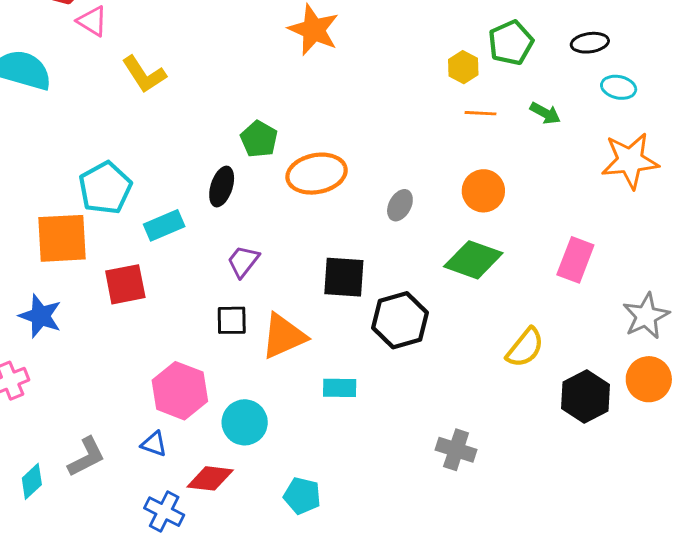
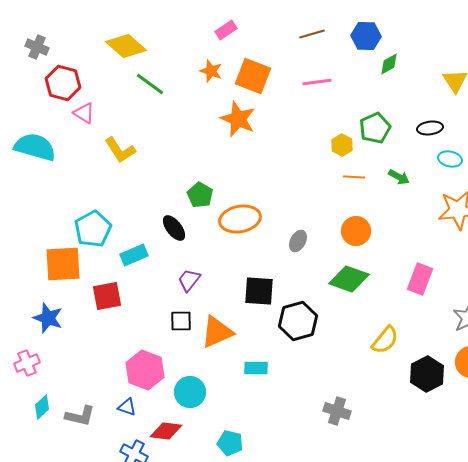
black ellipse: (222, 187) -> (174, 228), turned -56
gray L-shape: (86, 457) -> (80, 416), turned 40
cyan diamond: (32, 481) -> (42, 407), moved

